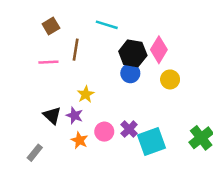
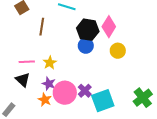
pink line: (48, 62) -> (27, 62), moved
purple star: (74, 115) -> (49, 84), moved
pink circle: (104, 132) -> (65, 93), size x1.5

